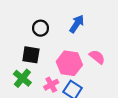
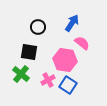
pink semicircle: (97, 57) -> (82, 43), moved

